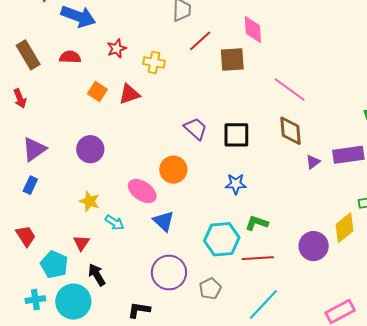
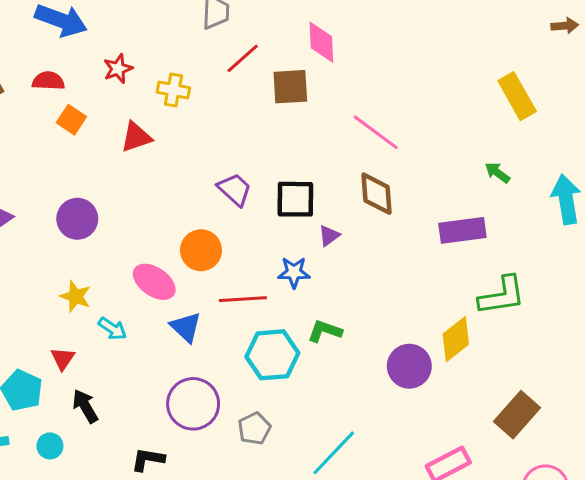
orange square: (97, 92) -> (71, 120), moved
purple triangle: (313, 162) -> (329, 236), moved
red line: (258, 258) -> (243, 299), moved
cyan circle: (73, 302) -> (50, 446), size x0.5

